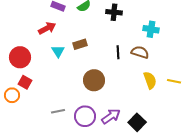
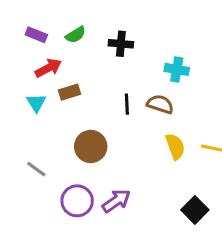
red arrow: (47, 28) -> (48, 68), moved
gray line: (58, 111) -> (36, 169), moved, turned 48
black square: (137, 122) -> (195, 210), moved

